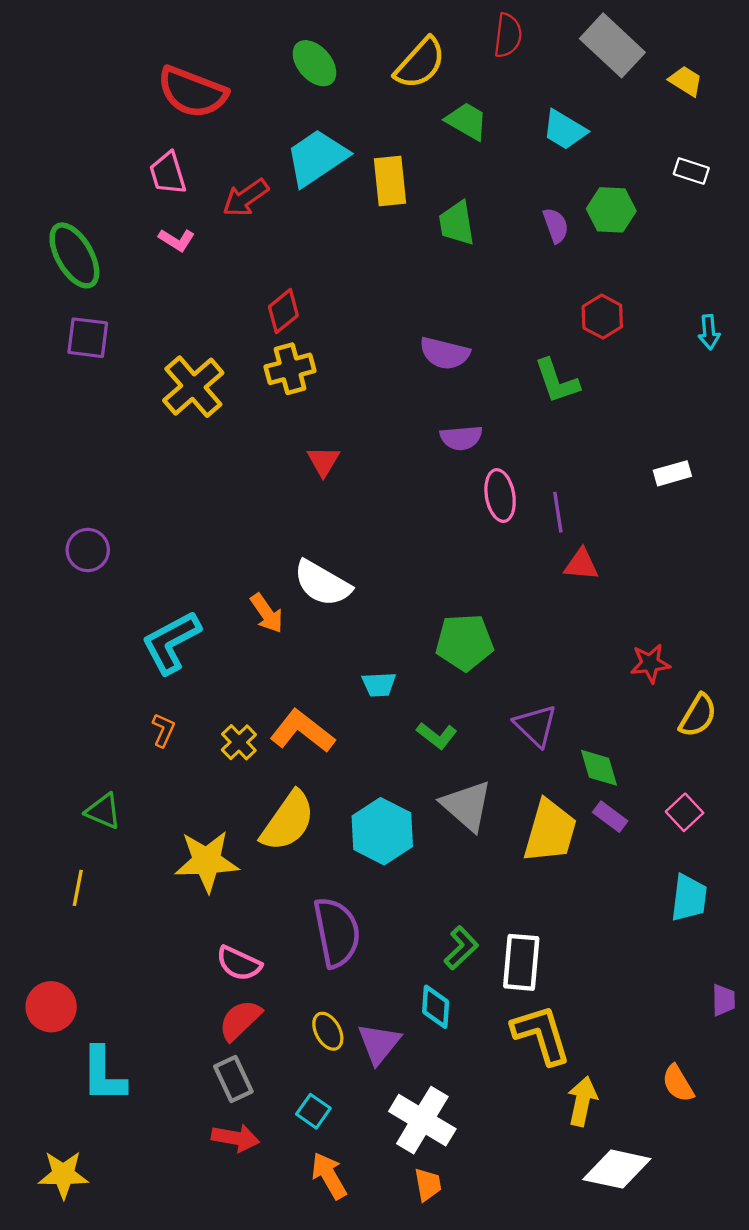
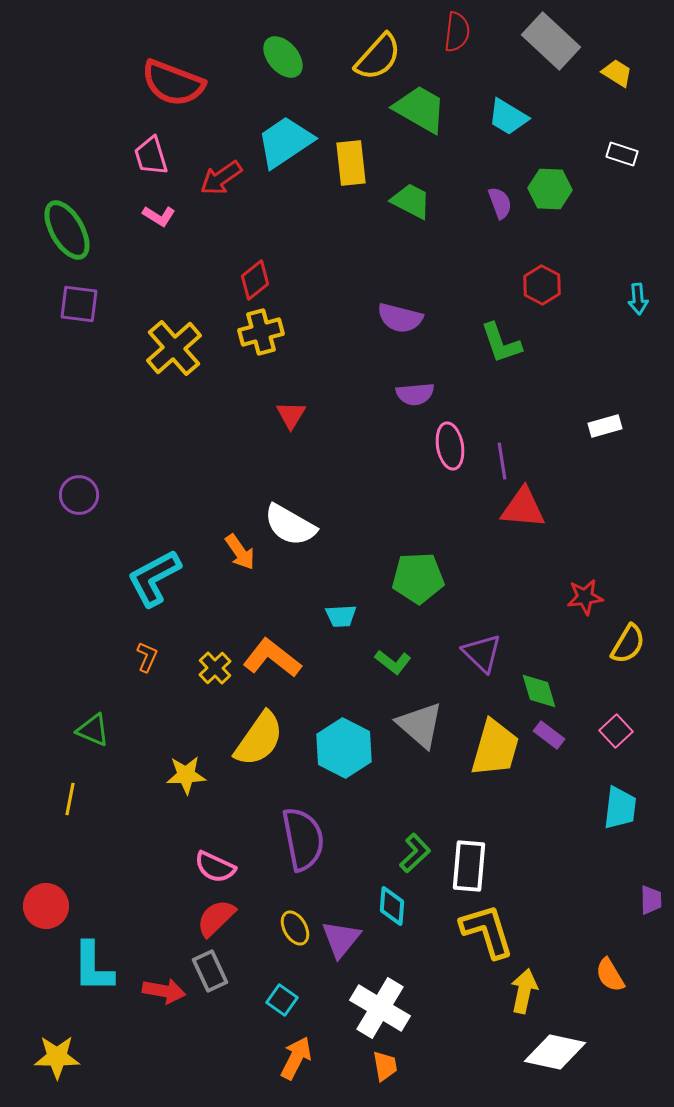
green trapezoid: (467, 121) -> (420, 109), size x1.4
green trapezoid: (457, 223) -> (411, 201), turned 126
red triangle: (581, 564) -> (523, 508), size x1.4
yellow star: (207, 861) -> (186, 775), size x0.7
red arrow: (236, 1138) -> (164, 991), moved
orange arrow: (329, 1176) -> (296, 1058), turned 57

